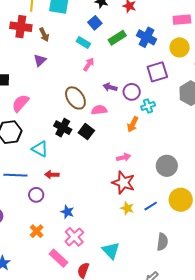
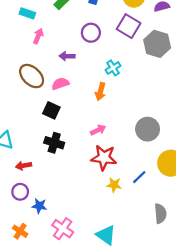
purple square: (157, 72) -> (129, 26), moved, turned -30
purple circle: (132, 92) -> (91, 33), moved
black cross: (63, 128) -> (54, 143), moved
purple circle: (36, 195) -> (20, 192), moved
blue star: (67, 212) -> (39, 206), moved

